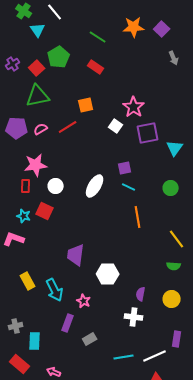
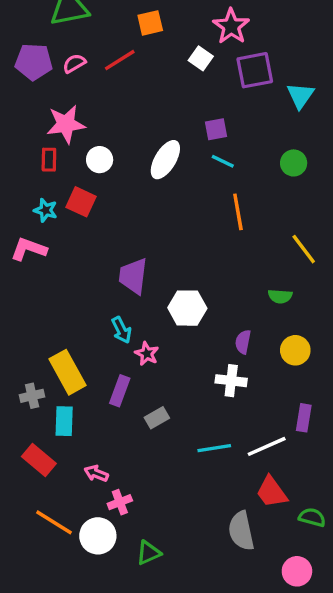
green semicircle: (174, 266) -> (280, 296), moved
yellow rectangle: (28, 281) -> (67, 372), moved, size x1.4
cyan arrow: (55, 290) -> (121, 330), moved, size x0.7

